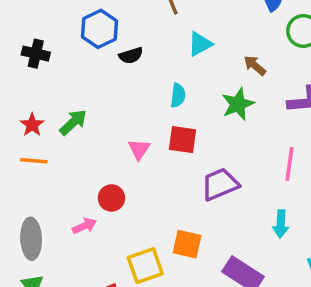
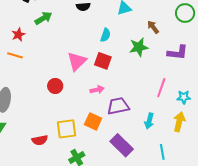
green arrow: (73, 122) -> (43, 18), moved
pink triangle: (139, 149) -> (77, 61), size x1.5
purple trapezoid: (220, 184) -> (118, 106), moved
pink arrow: (84, 226) -> (97, 90), moved

